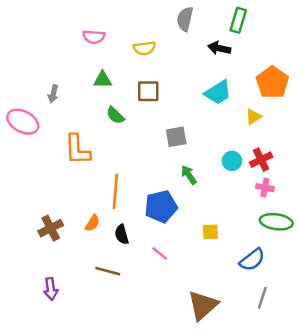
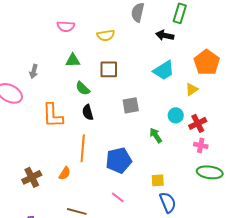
cyan circle: (232, 161) -> (176, 115), moved
green arrow: (189, 175) -> (156, 135), moved
black semicircle: (122, 234) -> (88, 112), moved
blue semicircle: (252, 260) -> (168, 202), moved, turned -75

